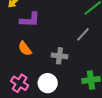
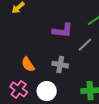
purple L-shape: (30, 20) -> (63, 31), moved
orange semicircle: (25, 49) -> (28, 64), moved

